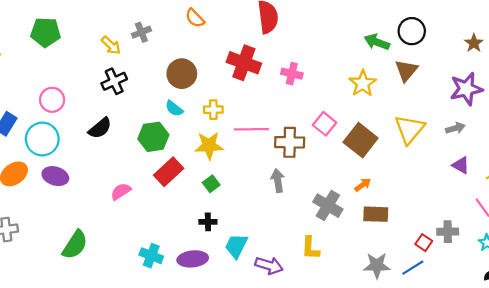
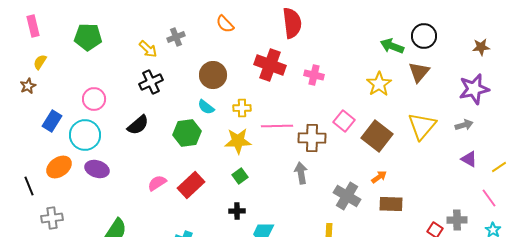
brown star: (474, 43) -> (481, 47), turned 30
red rectangle: (169, 172) -> (191, 185), moved

